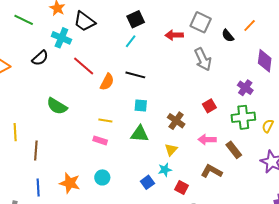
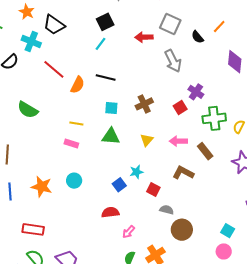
purple cross: (245, 88) -> (196, 92), moved
brown cross: (176, 121) -> (144, 104), moved, turned 30
yellow triangle: (171, 150) -> (147, 140), moved

